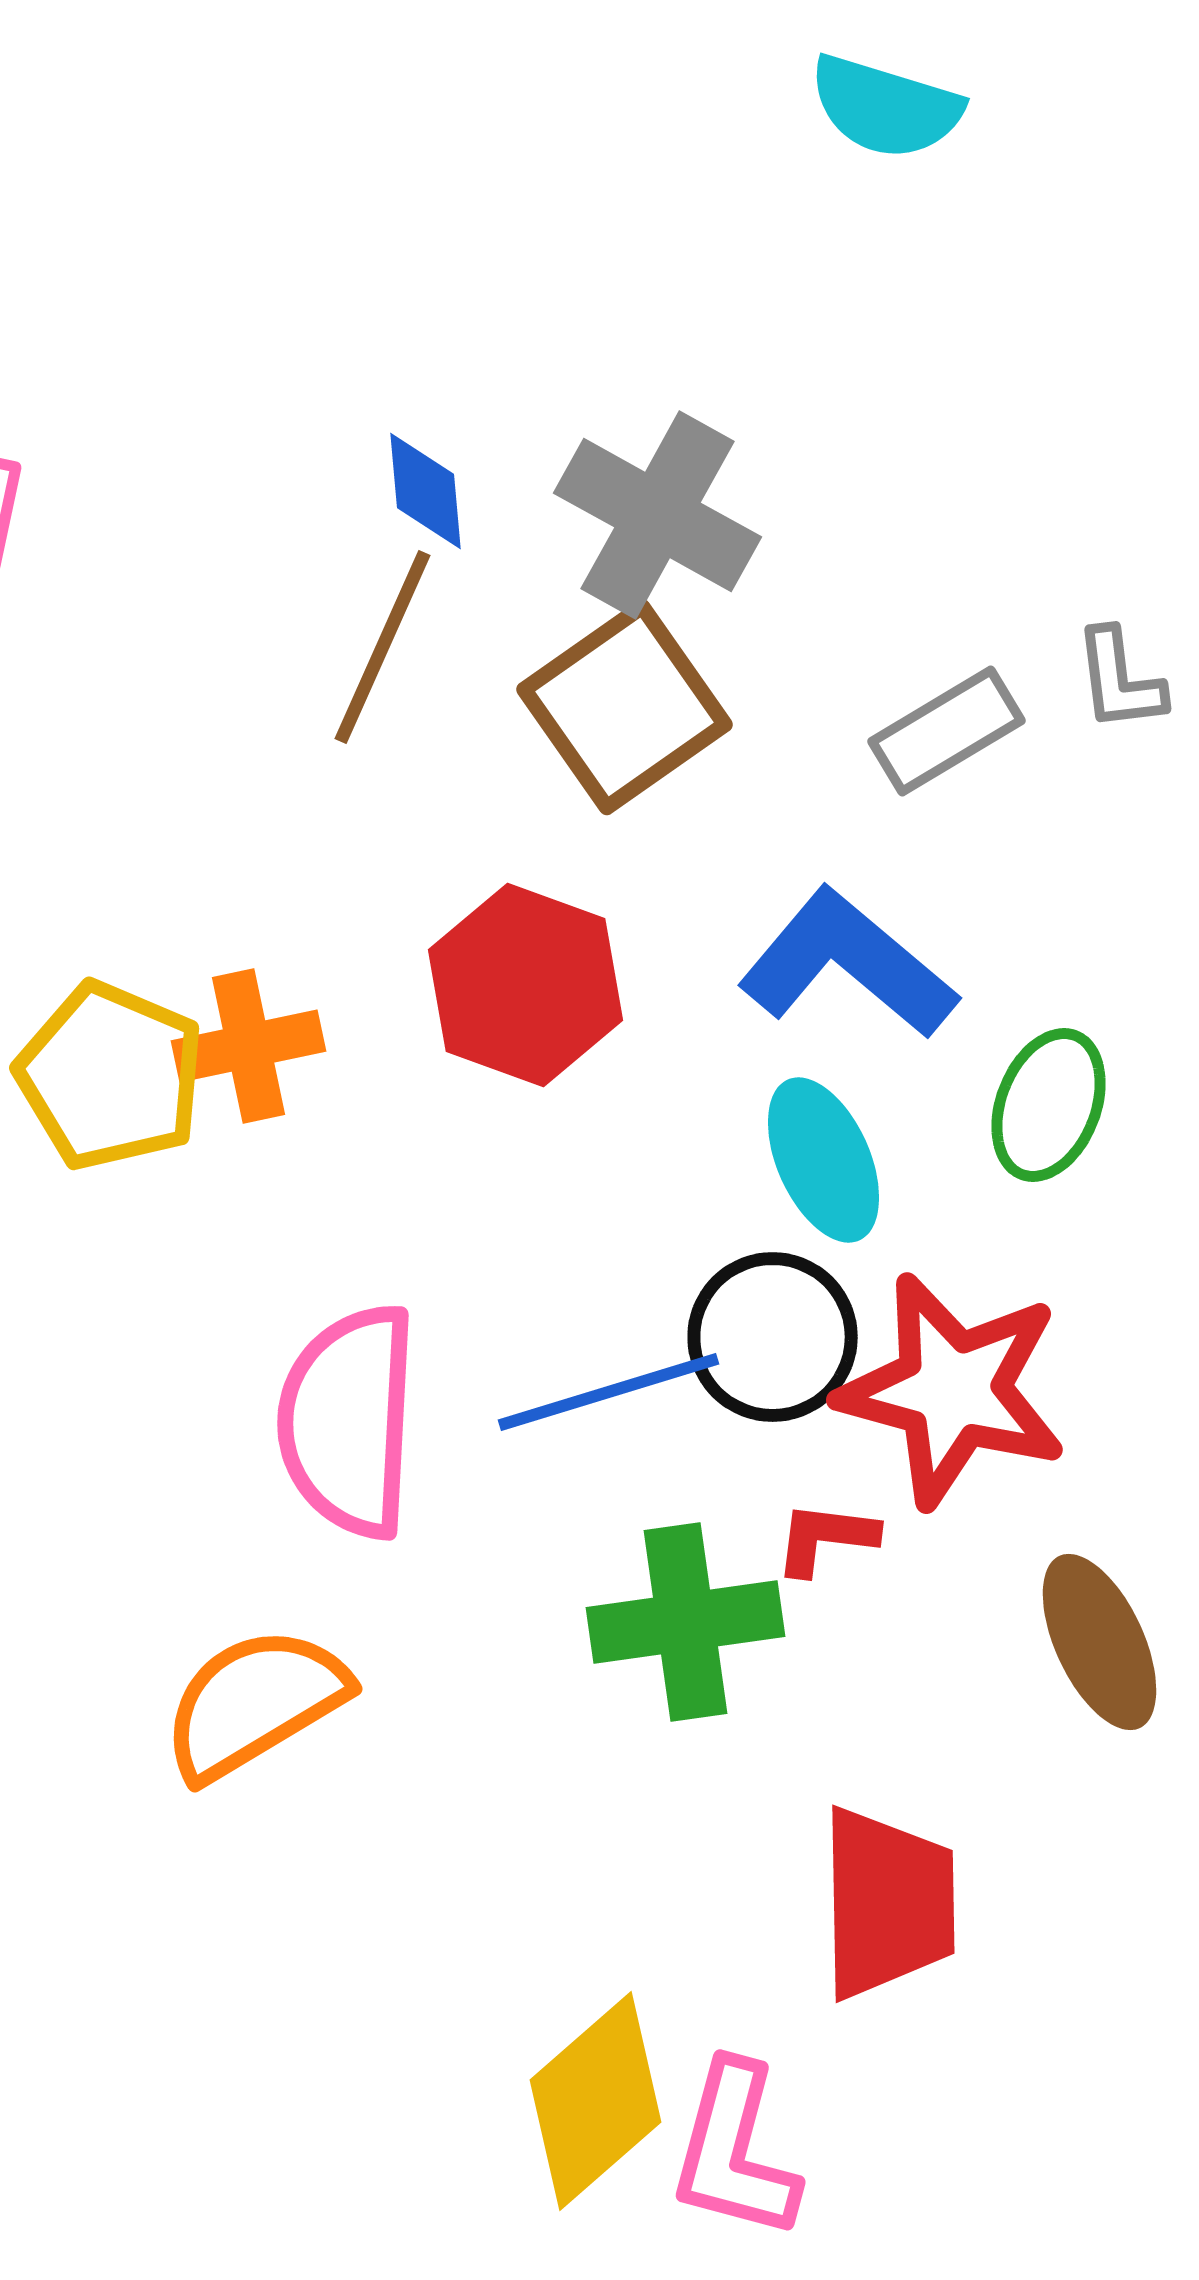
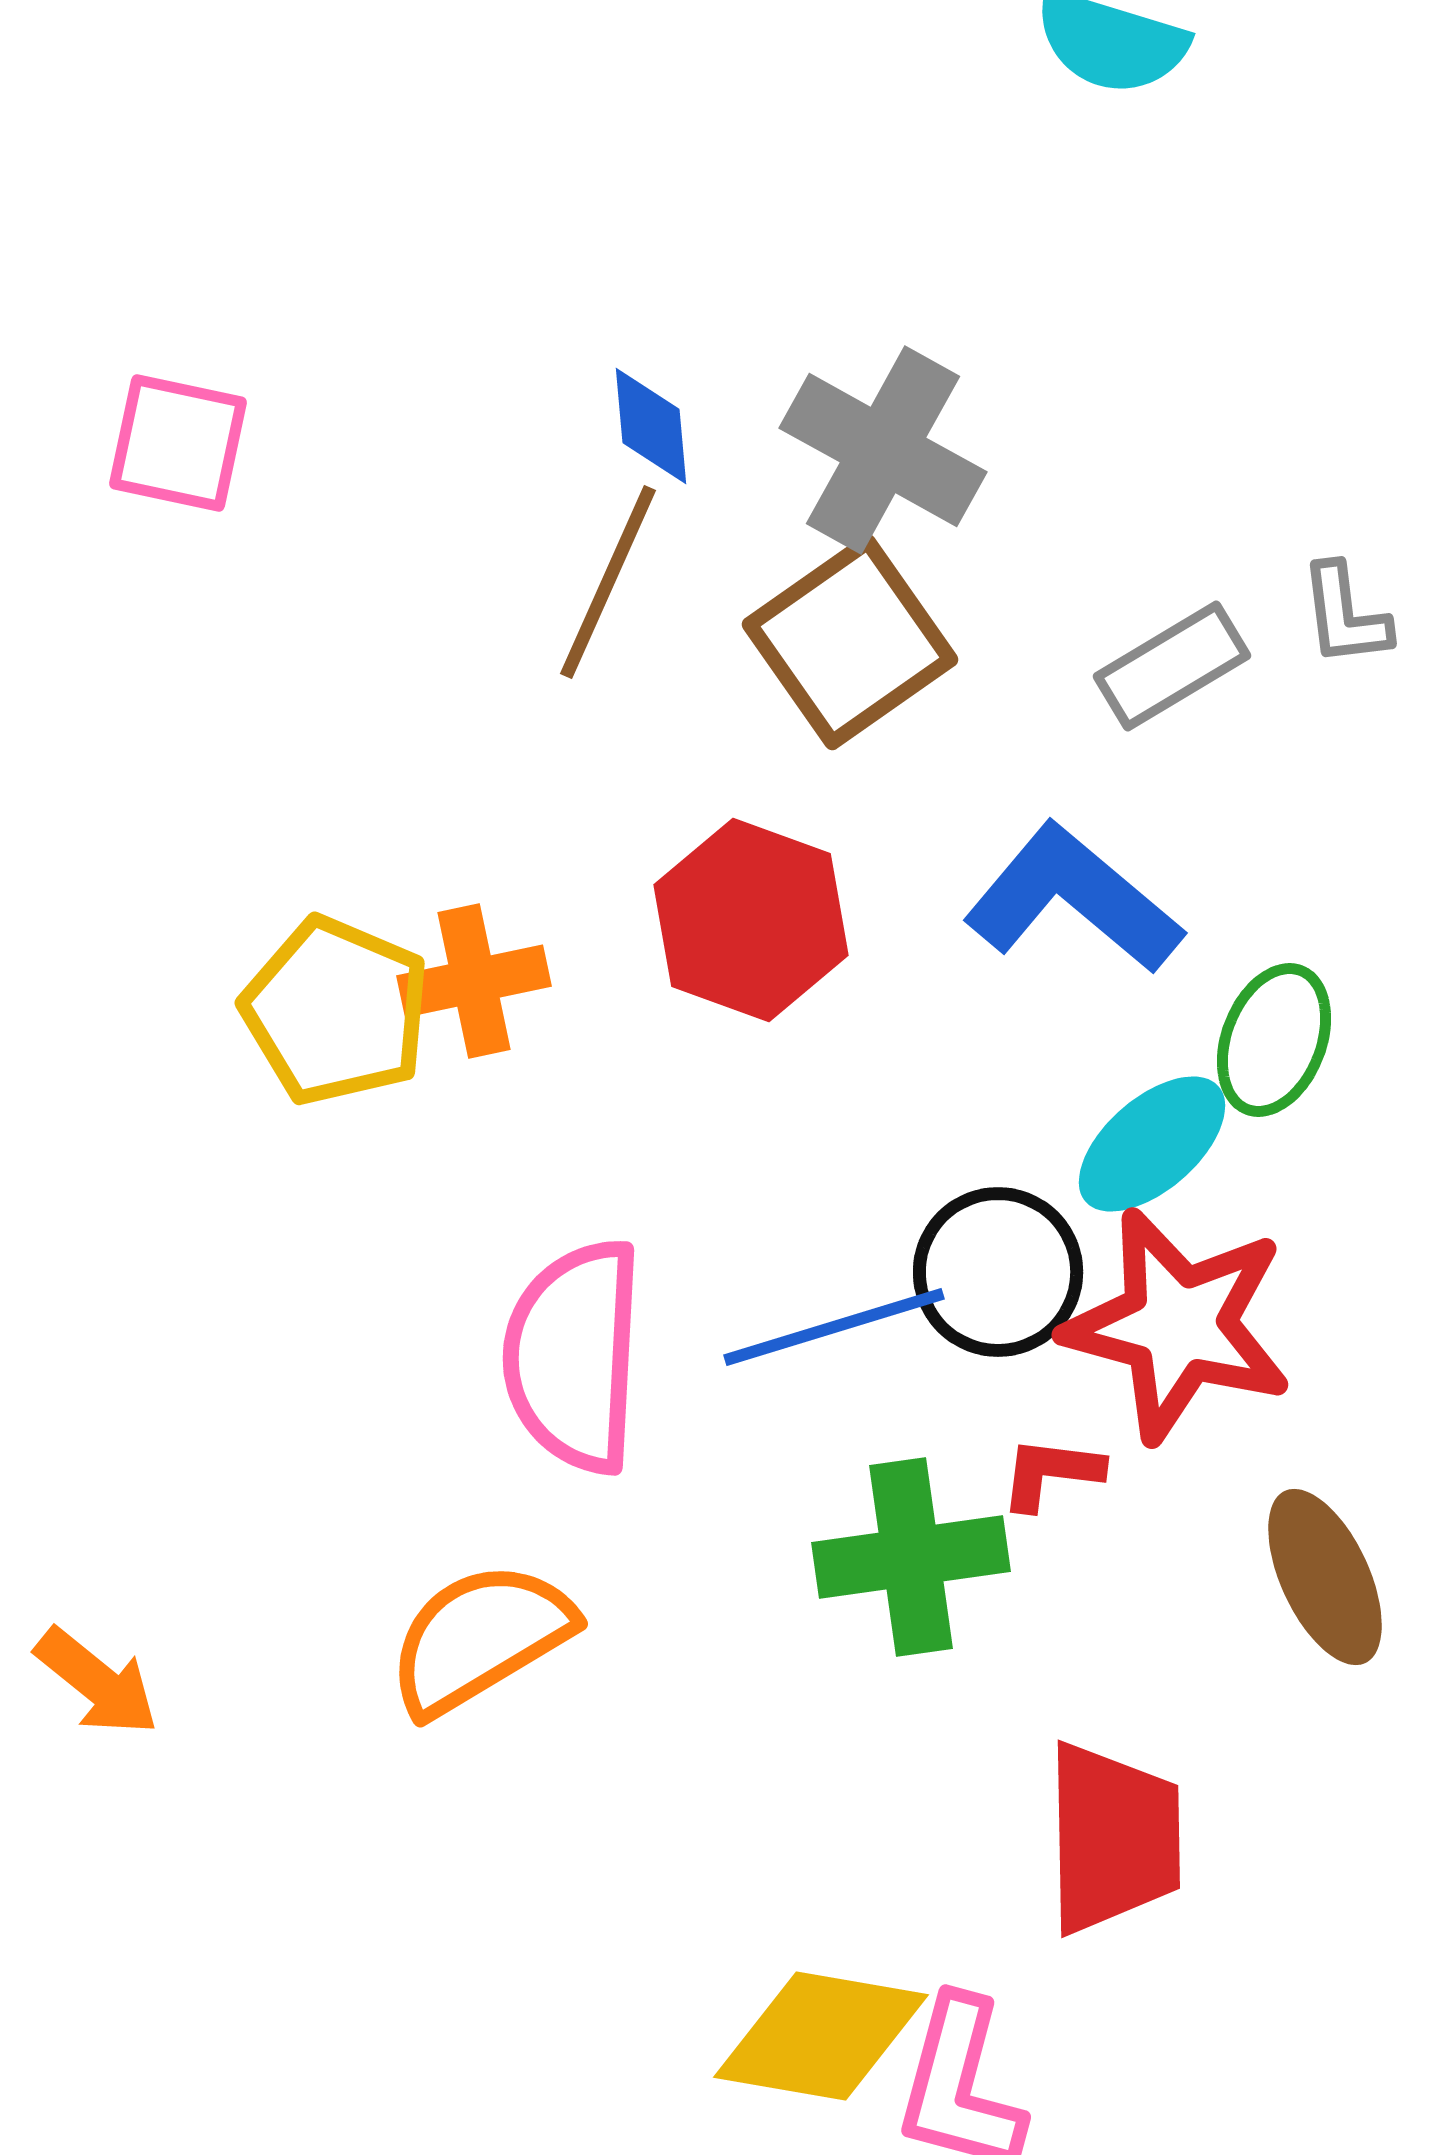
cyan ellipse: (824, 1160) -> (1152, 1144), moved, turned 73
yellow diamond: (596, 2101) -> (821, 2036), turned 51

